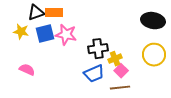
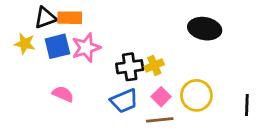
pink star: (66, 35) -> (86, 48), turned -30
yellow circle: (154, 55) -> (196, 95), moved
yellow cross: (115, 59) -> (154, 65), moved
pink semicircle: (27, 70) -> (63, 94), moved

